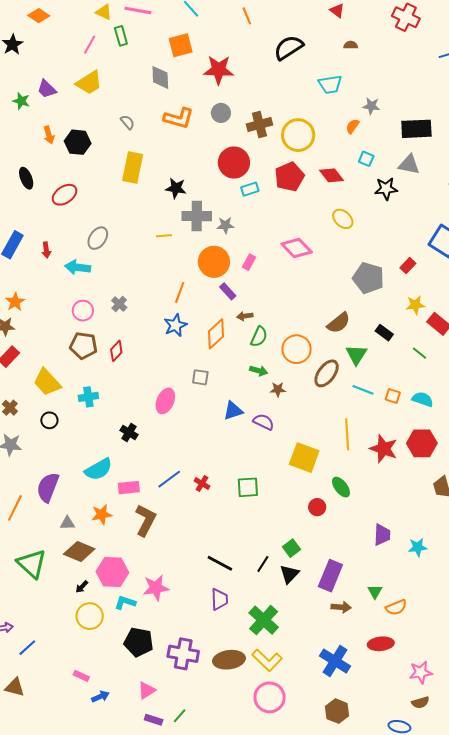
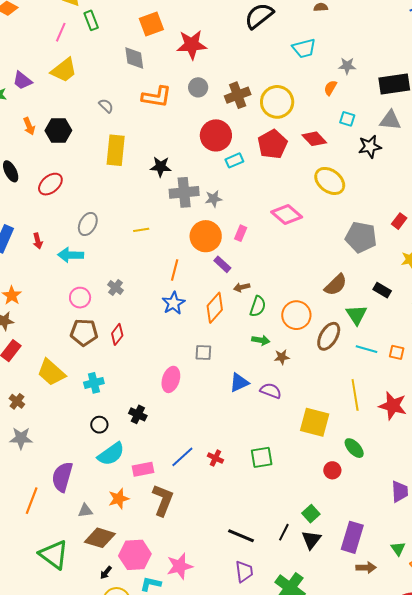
yellow ellipse: (343, 219) -> (330, 181), size x1.4
yellow line: (164, 236) -> (141, 230), moved
black circle: (49, 420) -> (99, 425), moved

